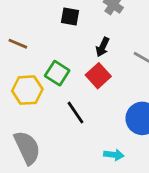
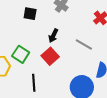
black line: (75, 113) -> (34, 83), turned 30

